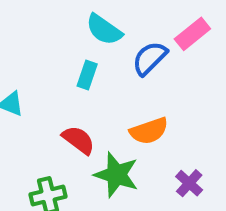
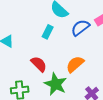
orange semicircle: (149, 131) -> (75, 64), turned 150

